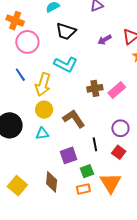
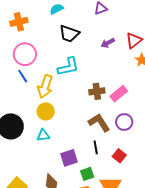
orange cross: (15, 21) -> (19, 22), turned -36
pink circle: (27, 42) -> (25, 54), moved
cyan L-shape: (66, 64) -> (68, 67), turned -40
brown L-shape: (74, 119) -> (99, 123), moved
purple circle: (120, 128) -> (124, 122), moved

